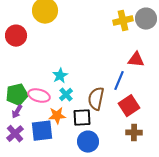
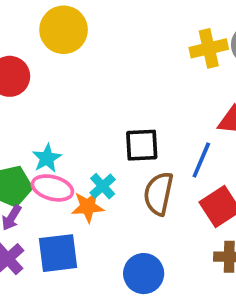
cyan star: (60, 76) -> (47, 158), moved
orange star: (57, 116) -> (88, 207), moved
black square: (82, 118) -> (142, 145), moved

